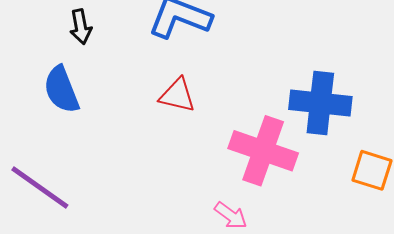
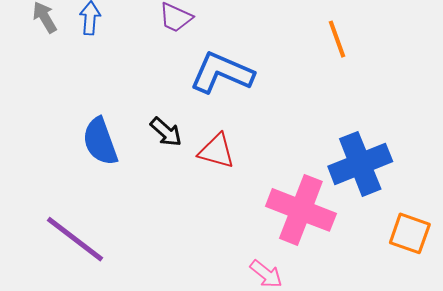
black arrow: (81, 27) -> (166, 132), moved, turned -40
blue cross: (320, 103) -> (360, 164), turned -30

